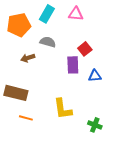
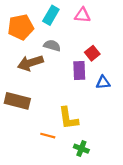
brown arrow: (28, 58) -> (30, 63), size x1.6
orange line: (26, 118) -> (48, 136), moved
green cross: (95, 125) -> (81, 149), moved

